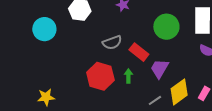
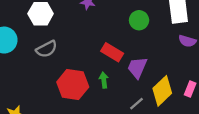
green circle: (166, 27) -> (139, 20), size x0.7
gray semicircle: (112, 43) -> (47, 49), moved

